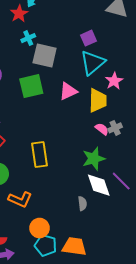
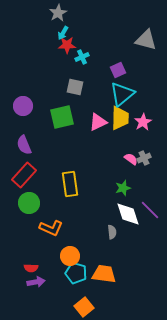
red star: (19, 14) -> (67, 45), moved, turned 30
cyan cross: (28, 38) -> (82, 57), moved
gray square: (45, 55) -> (75, 87), size x0.7
pink star: (114, 81) -> (143, 122), moved
yellow trapezoid: (98, 100) -> (120, 118), moved
green star: (94, 159) -> (123, 188), size x0.7

